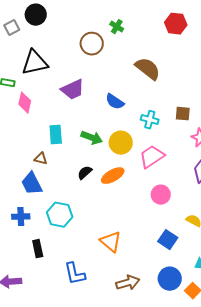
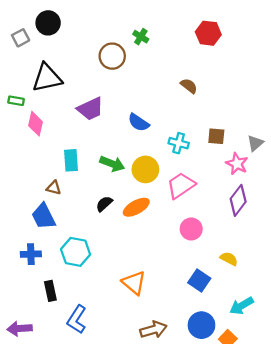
brown semicircle: (148, 69) -> (189, 86), moved, size x0.6
blue L-shape: (75, 274) -> (77, 319), moved, turned 45

